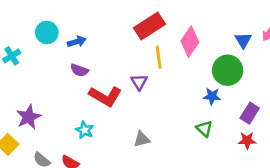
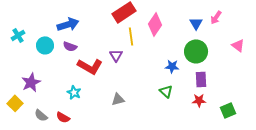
cyan circle: (47, 33) -> (45, 45), moved
blue arrow: (77, 42) -> (68, 24), size x1.5
green circle: (228, 70) -> (196, 51), moved
purple rectangle: (250, 113) -> (201, 79), turned -35

